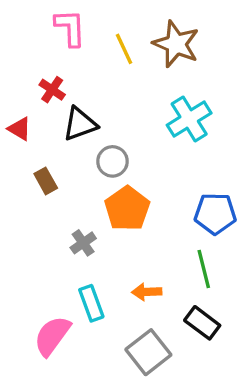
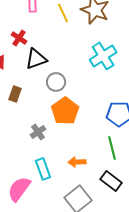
brown rectangle: (46, 181) -> (15, 94), turned 49

